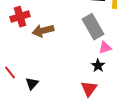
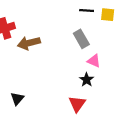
gray rectangle: (93, 27) -> (81, 39), size x0.7
pink triangle: (105, 48) -> (94, 61), turned 40

